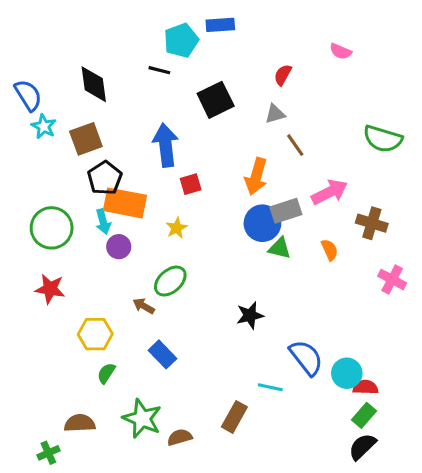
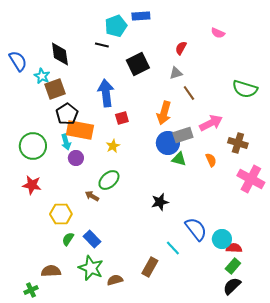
cyan star: (44, 126) -> (42, 76), moved
pink cross: (392, 279) -> (251, 179), size x1.5
blue rectangle: (162, 354) -> (92, 239), moved
cyan line: (270, 387) -> (173, 248), turned 35

